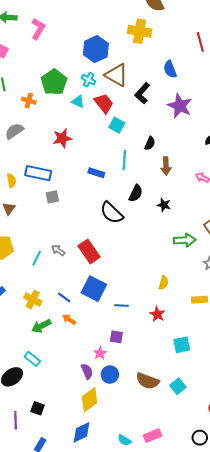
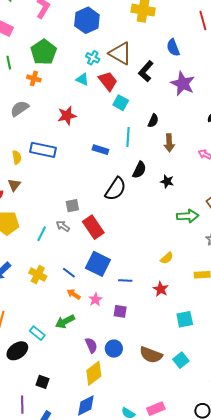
blue hexagon: (96, 49) -> (87, 20), moved
green pentagon: (54, 82) -> (44, 52), moved
gray square: (52, 197) -> (72, 206), moved
black semicircle: (112, 213) -> (116, 189), turned -100
yellow semicircle: (164, 283) -> (167, 258), turned 32
green arrow: (41, 326) -> (65, 322), moved
pink star: (100, 353) -> (95, 299), moved
purple line: (16, 420) -> (22, 405), moved

